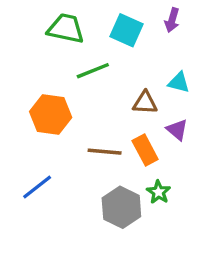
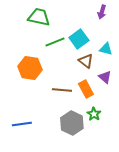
cyan square: (126, 30) -> (79, 39), moved, turned 30
brown triangle: (145, 103) -> (86, 61), turned 35
blue line: (37, 187) -> (22, 124), moved, turned 30

